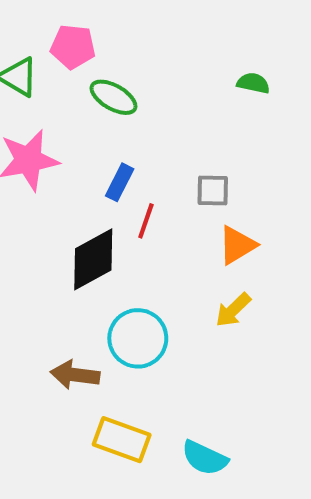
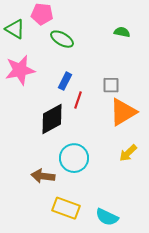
green semicircle: (253, 83) -> (122, 32), moved
orange triangle: (237, 245) -> (123, 112), size x1.4
yellow arrow: (233, 310) -> (128, 153), moved

